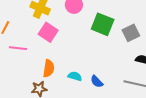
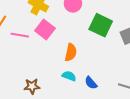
pink line: (18, 48) -> (20, 35), moved
orange semicircle: (49, 68) -> (71, 52), moved

